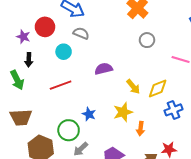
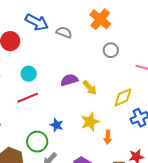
gray semicircle: (81, 33) -> (64, 32), moved
cyan circle: (64, 52) -> (29, 74), moved
yellow arrow: (133, 87) -> (90, 88), moved

